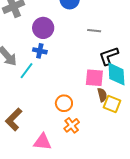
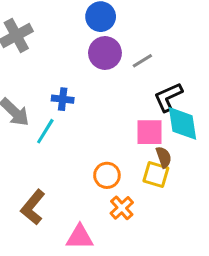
purple circle: (43, 28) -> (105, 53), moved
gray line: (94, 31) -> (142, 61), turned -32
yellow square: (112, 104) -> (156, 175), moved

